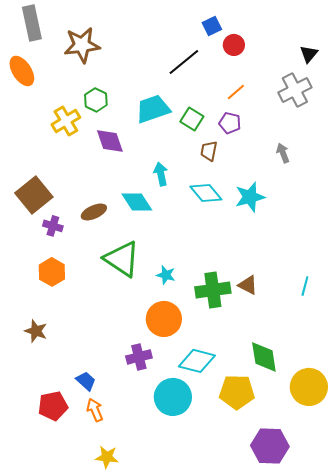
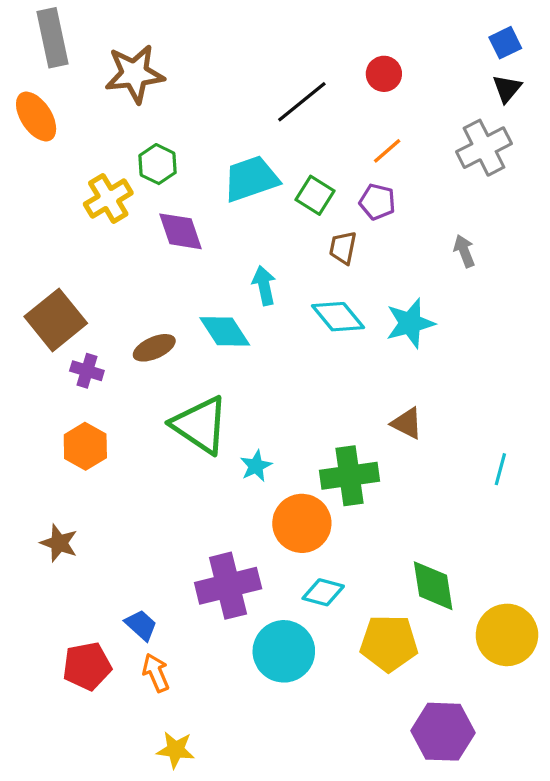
blue square: (212, 26) -> (505, 43), moved
cyan star: (166, 275) -> (256, 466), moved, turned 30
brown triangle: (248, 285) -> (407, 423), moved
orange circle: (164, 319) -> (302, 523), moved
purple cross: (139, 357) -> (228, 586), size x1.5
cyan diamond: (197, 361) -> (323, 592), size x0.7

